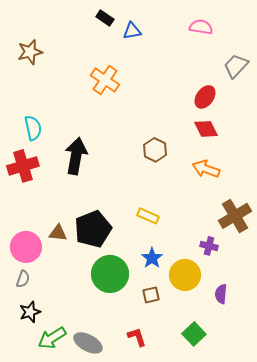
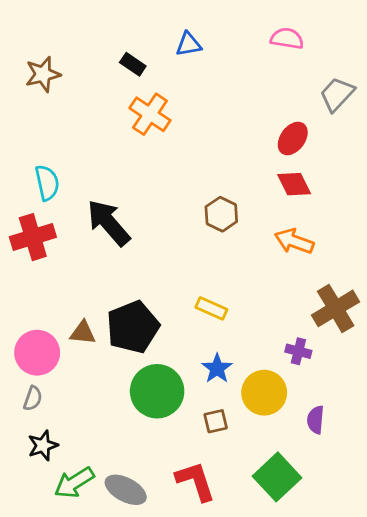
black rectangle: (105, 18) -> (133, 64), moved
black arrow: (76, 156) -> (109, 223), turned -51
green square: (194, 334) -> (277, 477), size x1.4
red L-shape: (137, 337) -> (196, 481), size x1.5

